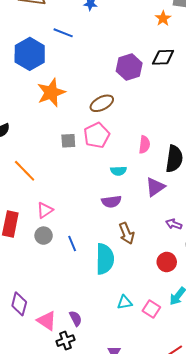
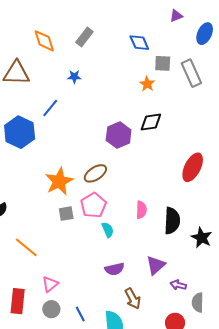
blue line: (63, 33) -> (50, 108), turned -66
orange star: (51, 93) -> (59, 181), moved
cyan semicircle: (118, 171) -> (108, 230), moved, turned -105
purple triangle: (155, 187) -> (156, 265), moved

